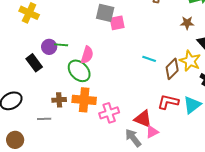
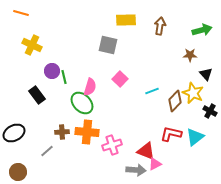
pink square: (117, 23) -> (120, 79), moved, turned -35
green line: (61, 45) -> (64, 77), turned 72
purple circle: (49, 47) -> (52, 71), moved
cyan line: (149, 59) -> (152, 91), turned -40
gray line: (44, 119) -> (47, 151), turned -40
gray arrow: (133, 138) -> (136, 170), turned 132

